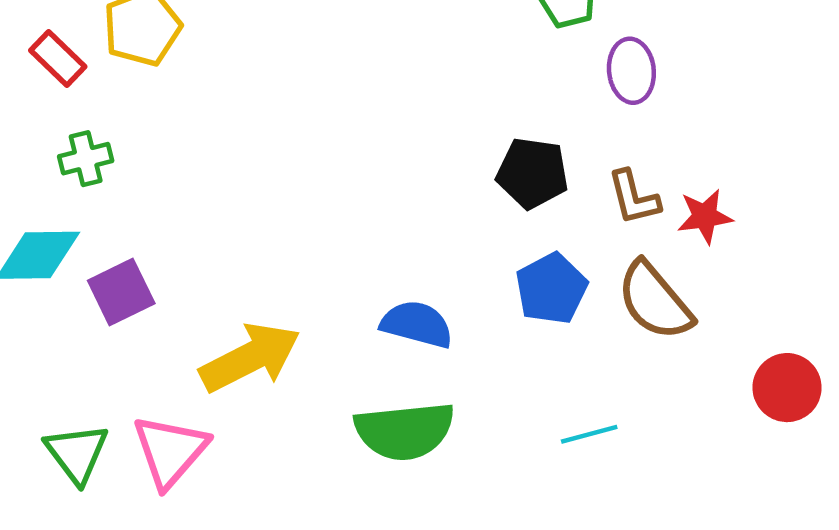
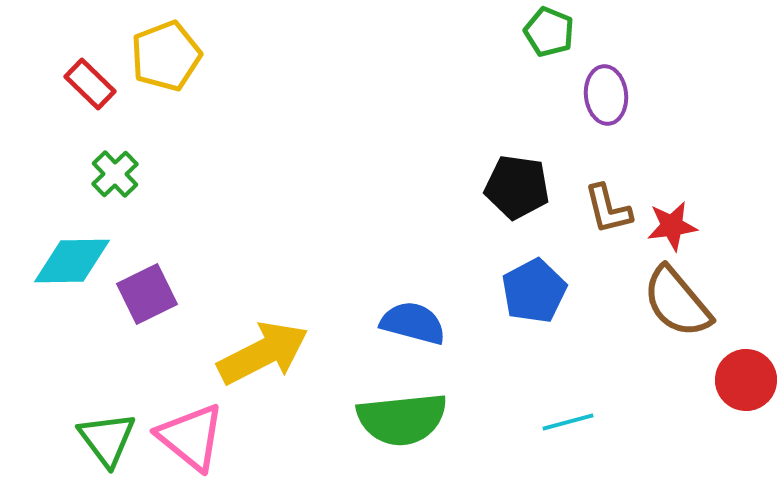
green cross: (86, 159) -> (115, 174), turned -30
brown semicircle: (655, 301) -> (677, 302), moved
pink triangle: (170, 451) -> (191, 437), turned -32

